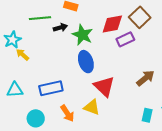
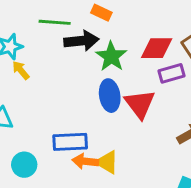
black arrow: (60, 28) -> (81, 41), size x1.6
red triangle: (104, 86) -> (140, 104), moved
blue rectangle: (51, 88) -> (70, 142), moved
orange arrow: (67, 113) -> (85, 161), moved, turned 120

